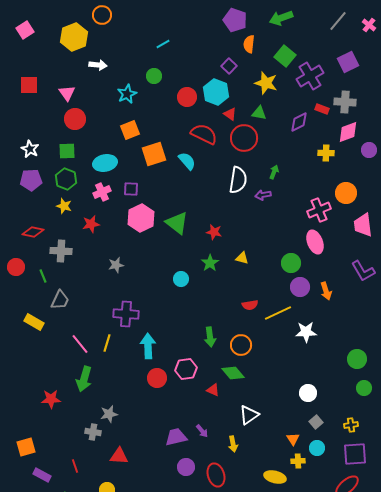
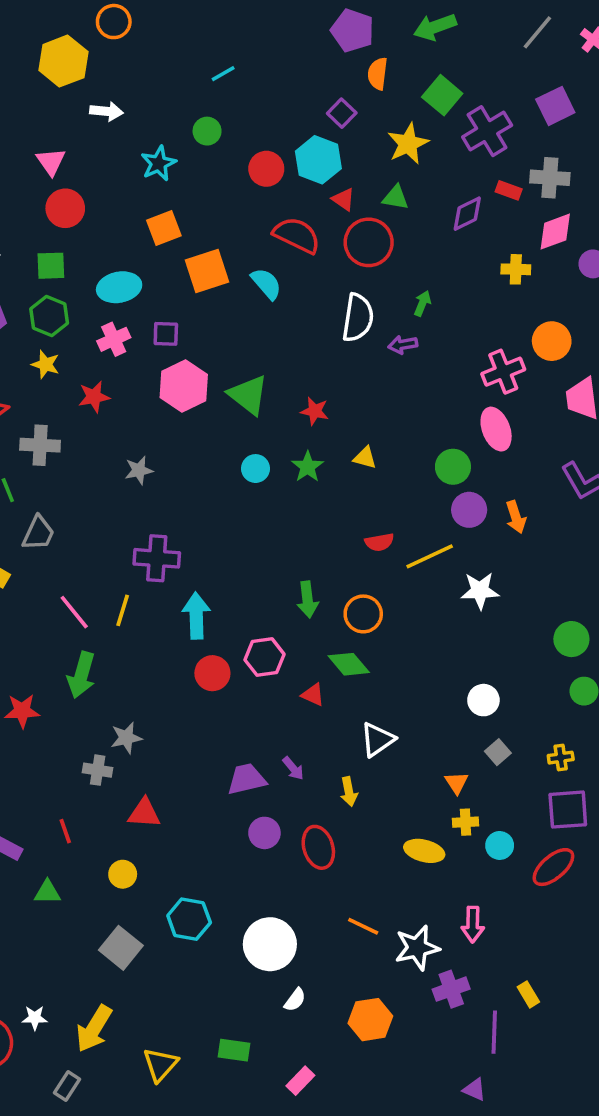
yellow star: (266, 83) -> (408, 144), turned 30
cyan circle: (181, 279) -> (256, 469), moved
cyan circle: (317, 448) -> (500, 845), moved

